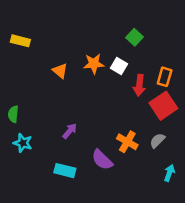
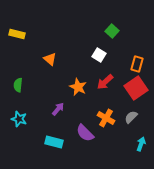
orange star: (94, 64) -> (78, 87), moved, turned 30
red arrow: (139, 85) -> (105, 82), moved, turned 42
green semicircle: (13, 114) -> (18, 85), moved

